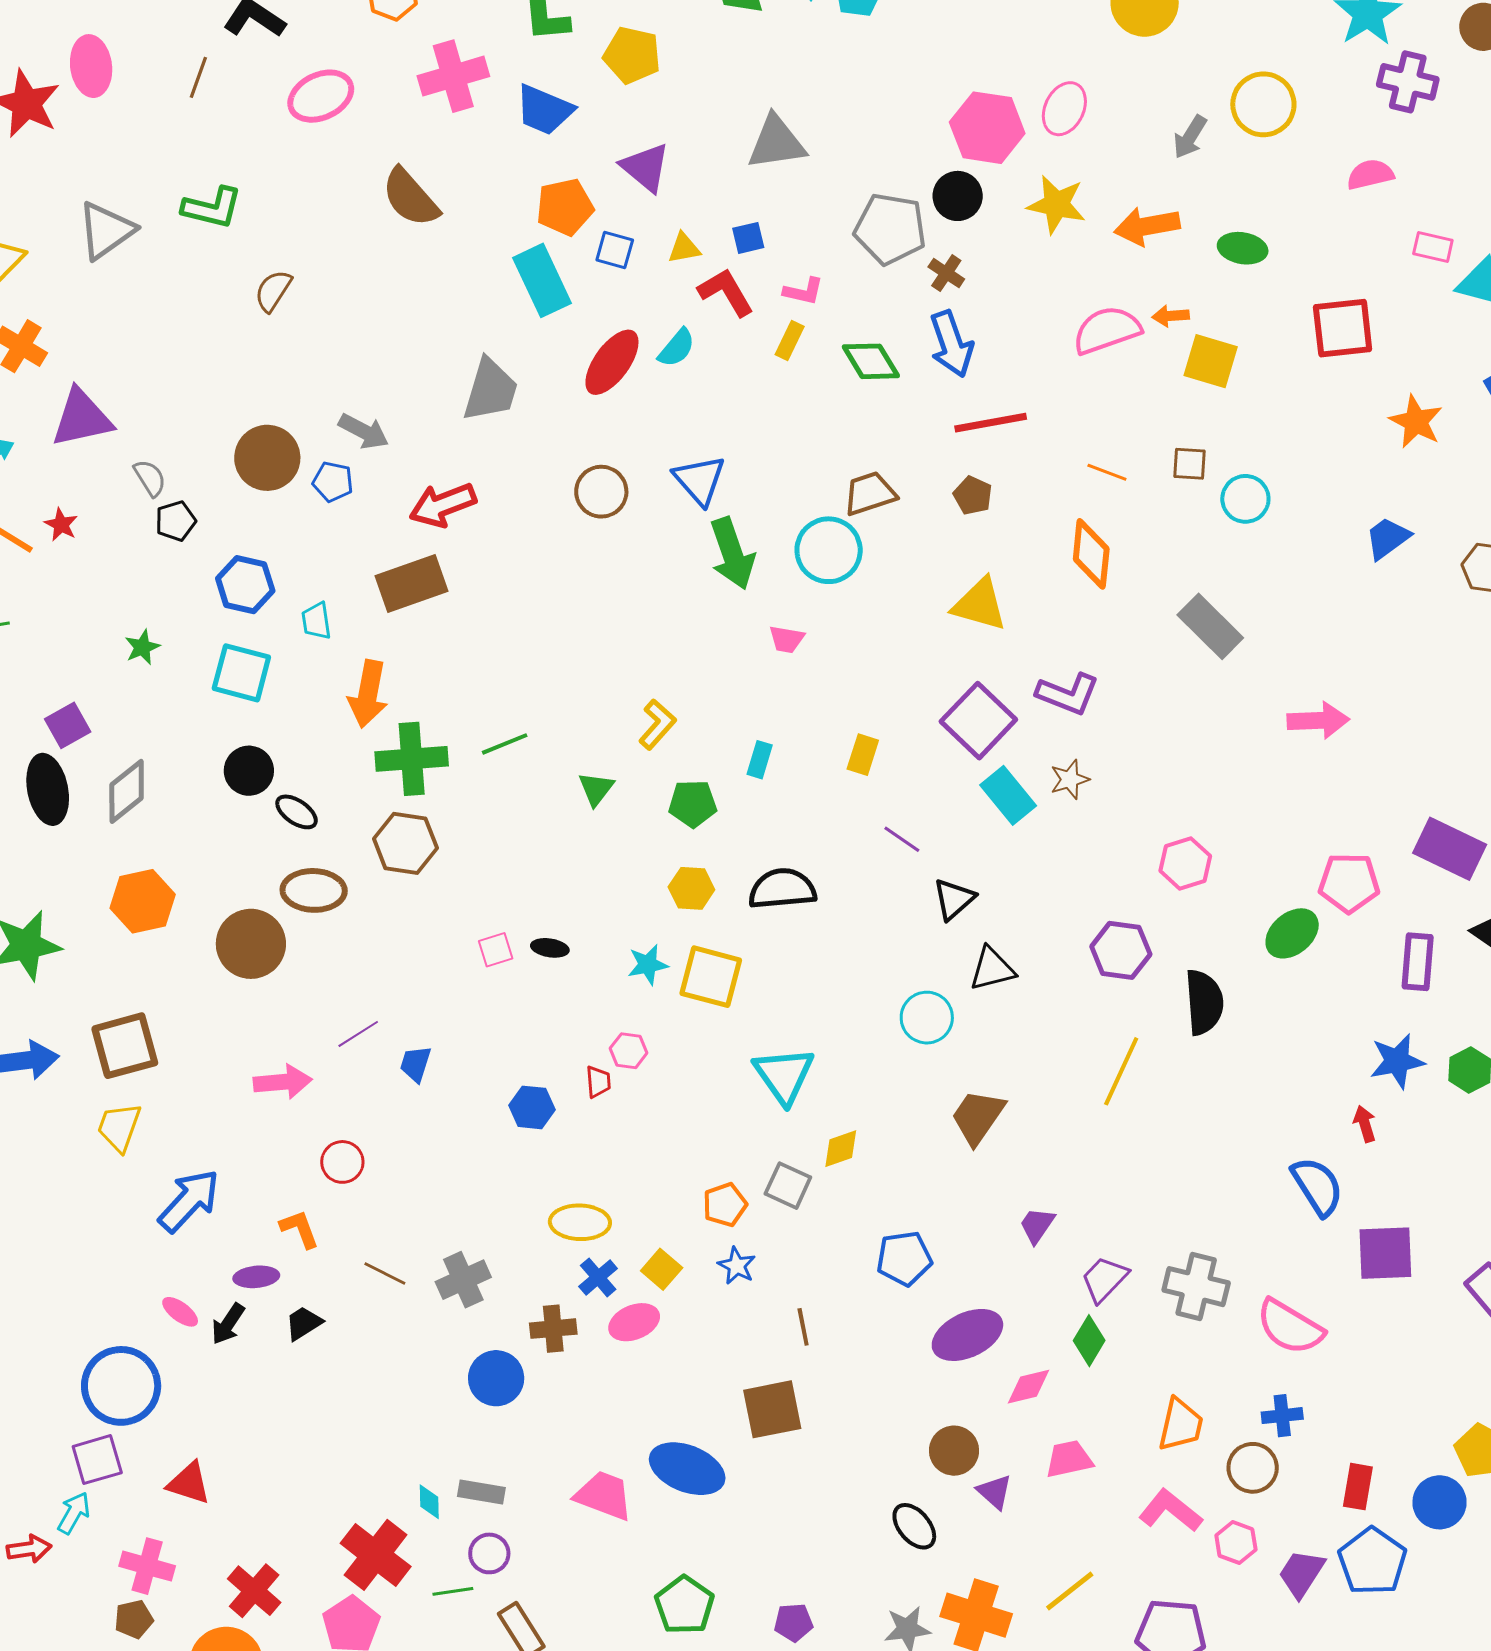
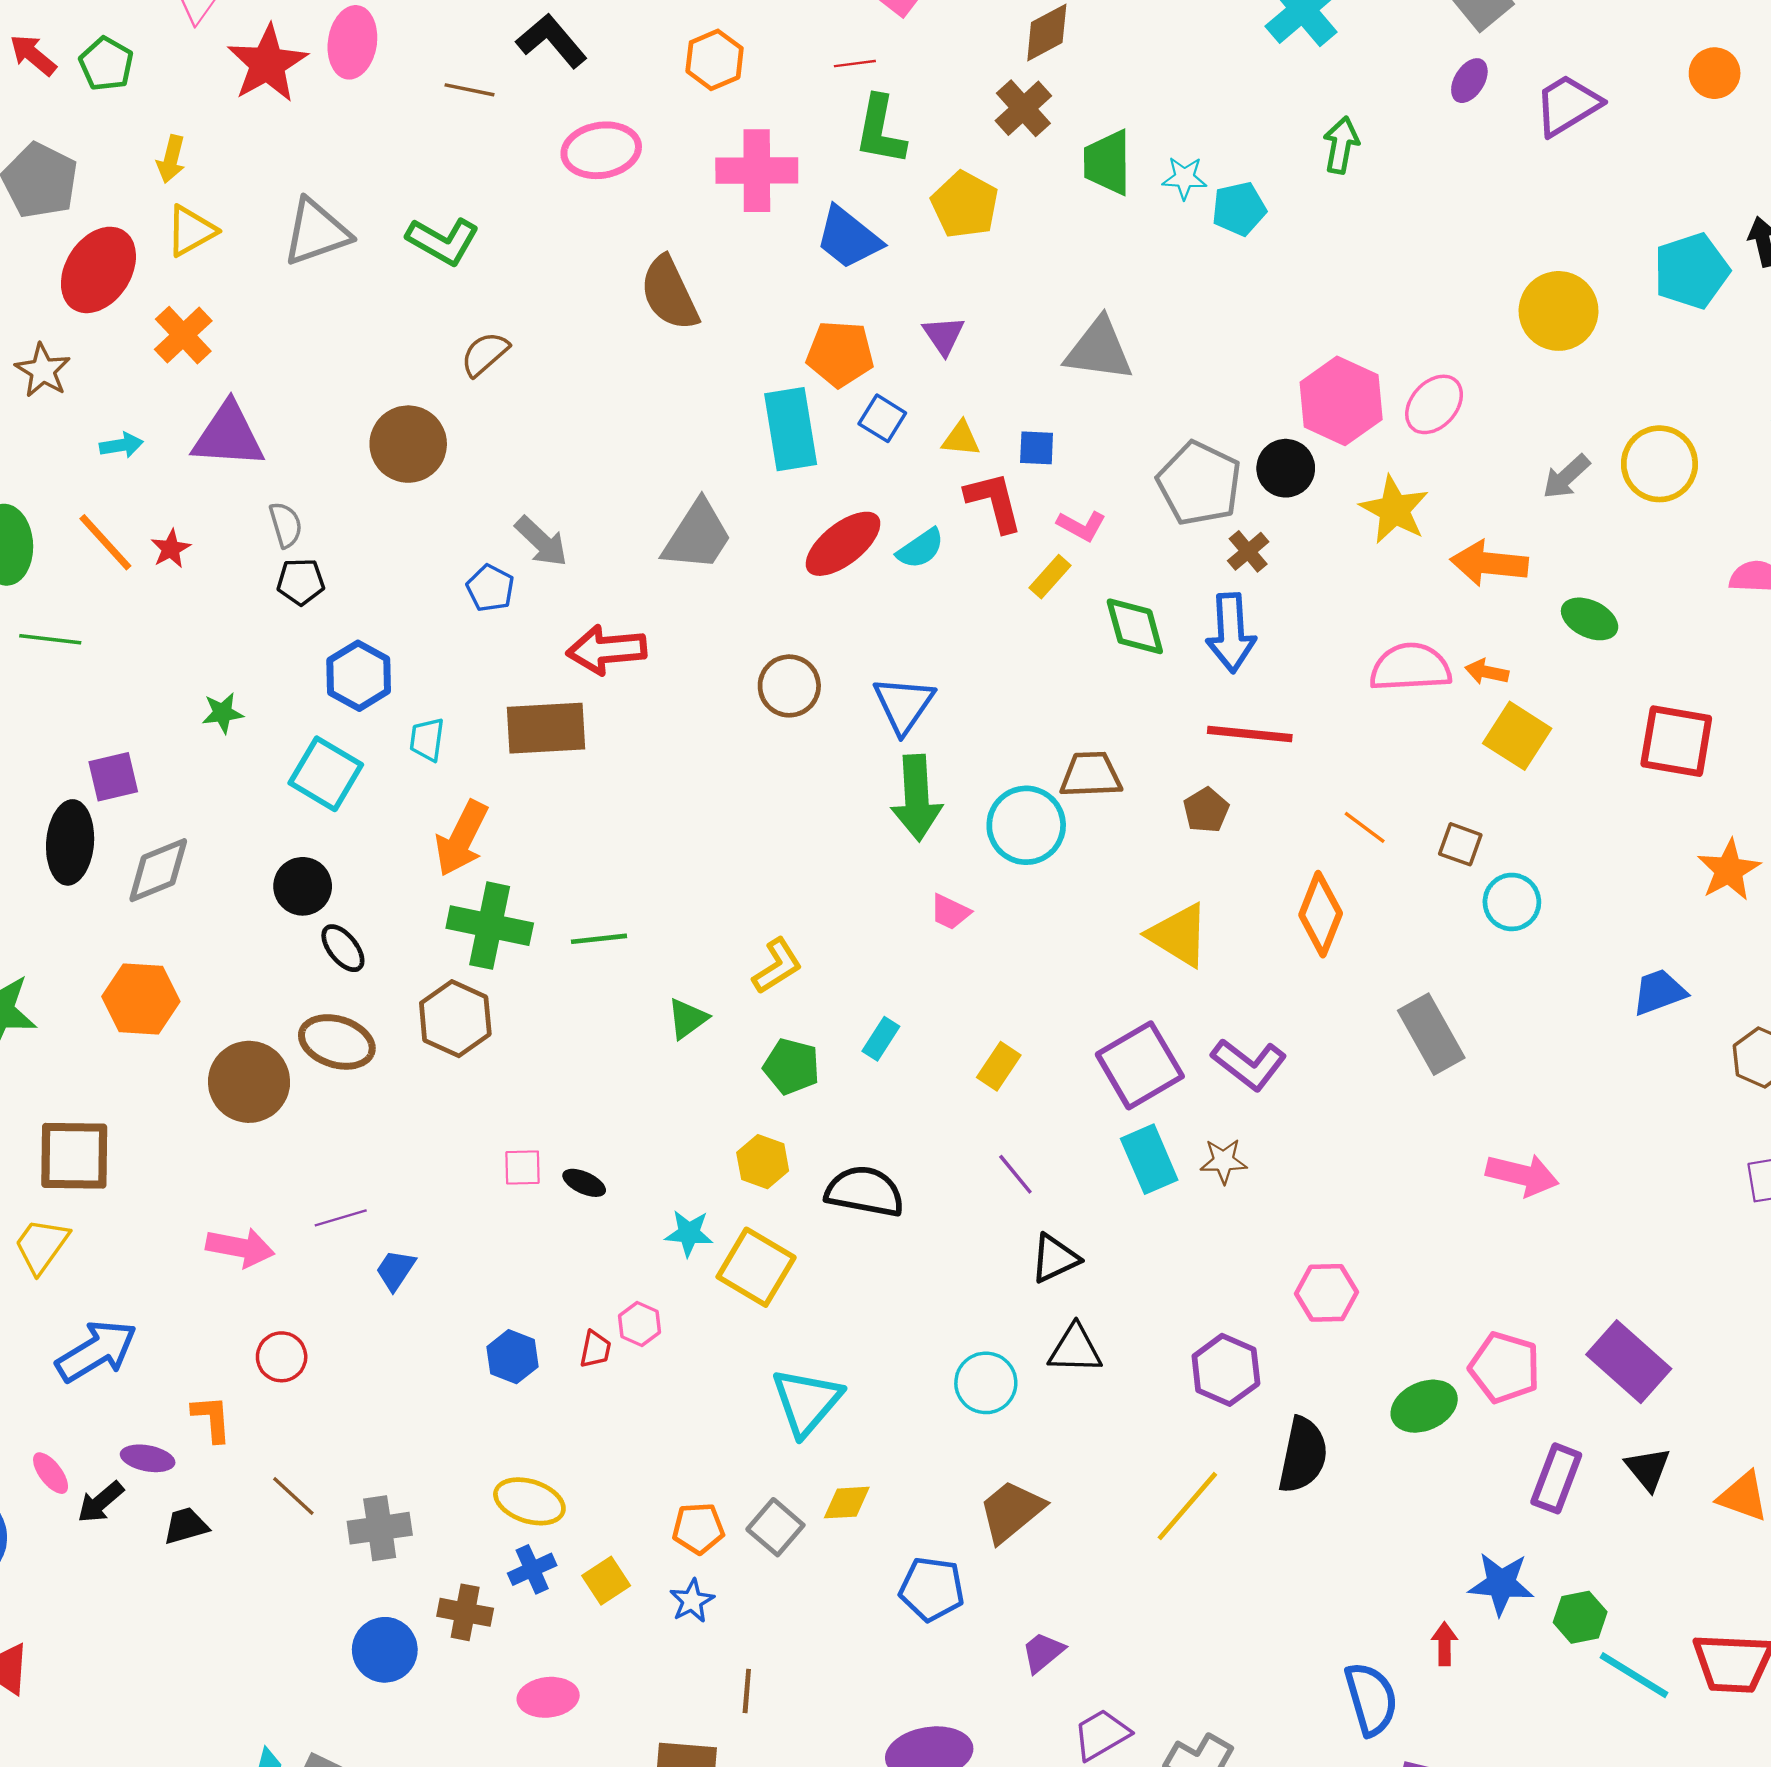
brown line: (198, 77) -> (470, 90), turned 66
purple triangle: (645, 167) -> (944, 335), size x0.7
brown circle: (267, 458) -> (408, 444), moved
blue pentagon: (904, 1258) -> (932, 1589), moved
pink ellipse: (634, 1322) -> (548, 1697), moved

